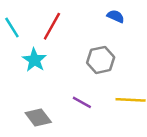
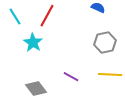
gray hexagon: (101, 60) -> (105, 43), moved

